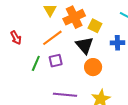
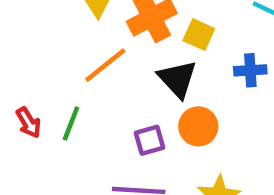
red arrow: (16, 38) -> (28, 123), moved
purple square: (56, 61) -> (149, 140), moved

